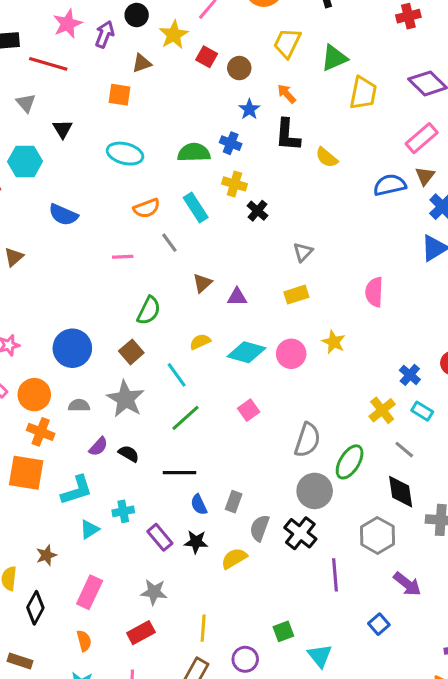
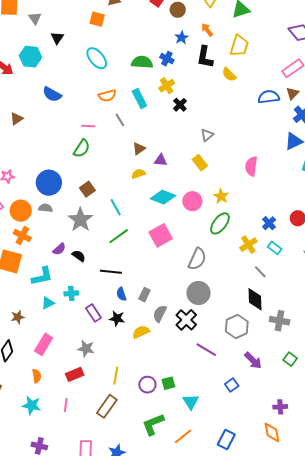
yellow trapezoid: (363, 93) -> (239, 46), moved
cyan ellipse: (125, 154) -> (97, 58), turned 30
yellow cross: (235, 184) -> (167, 86), turned 35
yellow rectangle: (296, 295) -> (200, 163), turned 63
green semicircle: (149, 311) -> (82, 148), moved
yellow semicircle: (200, 342) -> (138, 174), moved
gray semicircle: (79, 405) -> (46, 208), moved
pink square: (249, 410) -> (161, 235), size x1.6
green ellipse: (350, 462) -> (220, 223), moved
purple line: (335, 575) -> (206, 350), turned -60
purple circle: (245, 659) -> (147, 385), moved

